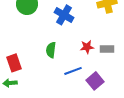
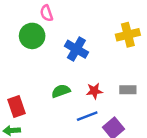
red star: (87, 47) -> (94, 91), moved
green semicircle: (51, 50) -> (61, 91), turned 63

